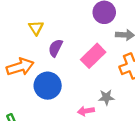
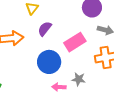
blue circle: (48, 86) -> (49, 62), moved

